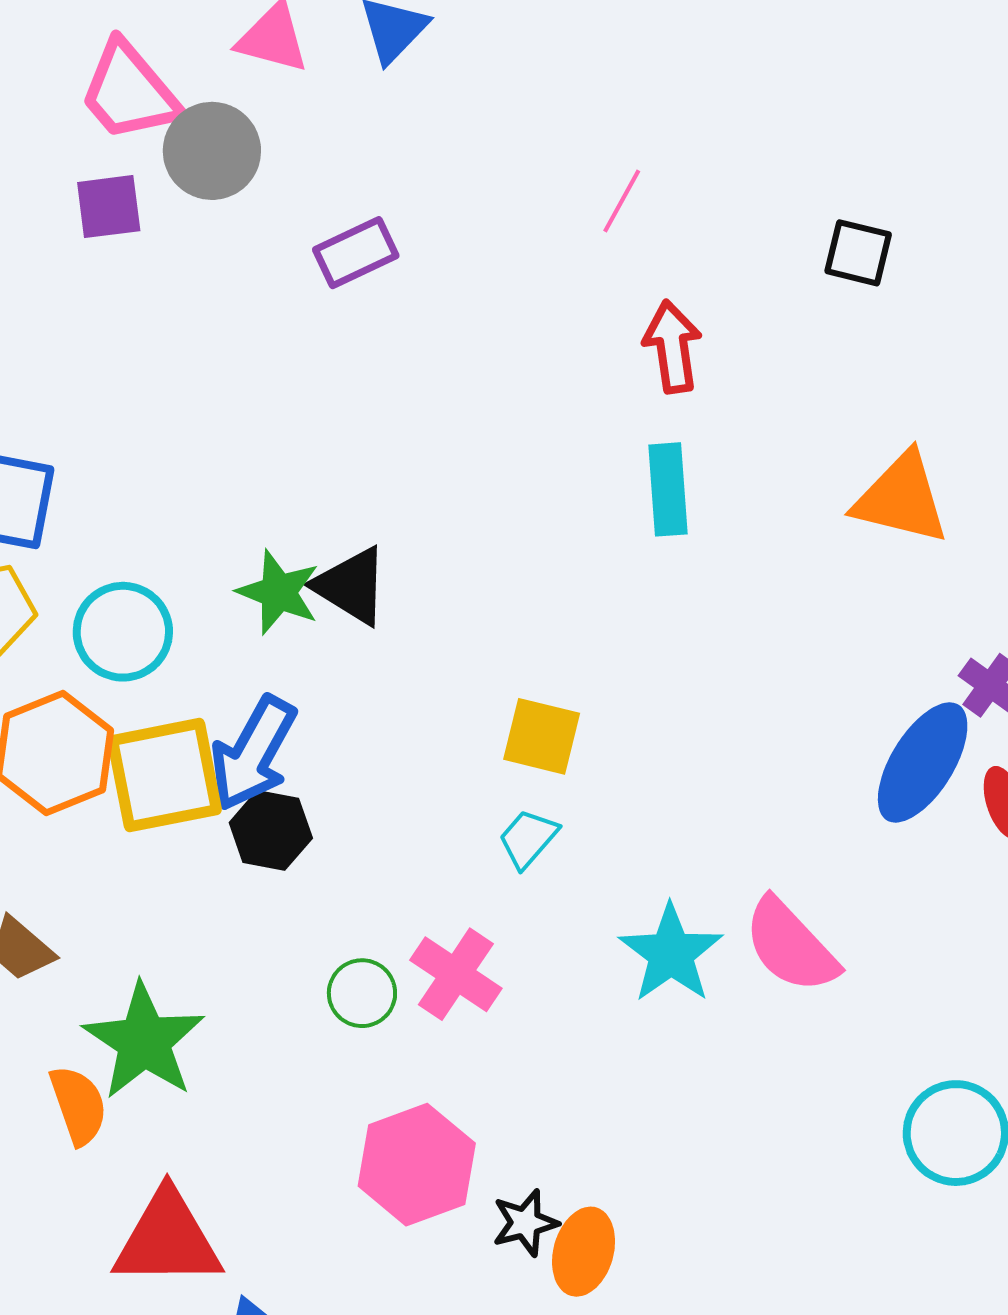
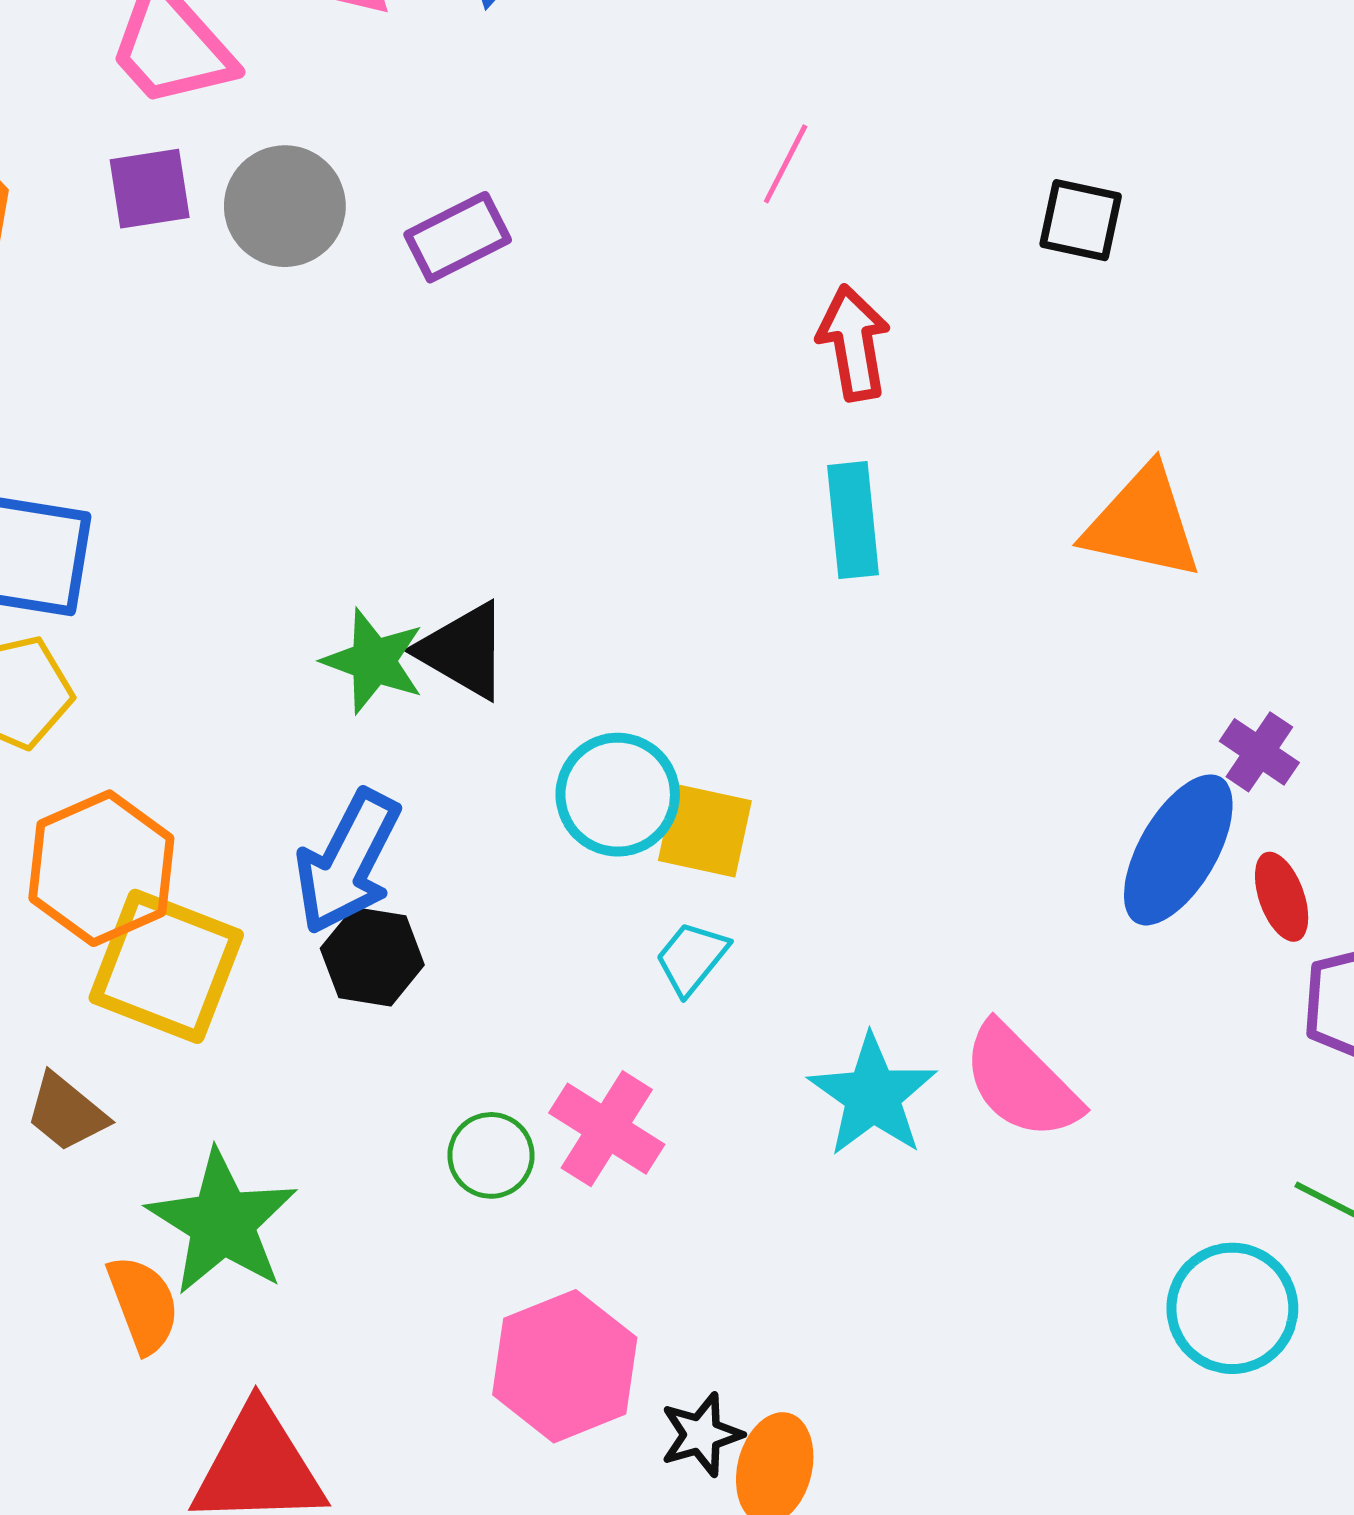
gray circle: (212, 151) -> (285, 206), moved
cyan circle: (123, 632) -> (618, 795), moved
yellow square: (164, 775) -> (166, 966), moved, turned 34

